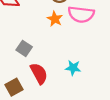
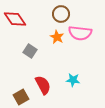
gray square: (24, 48) -> (30, 51), moved

